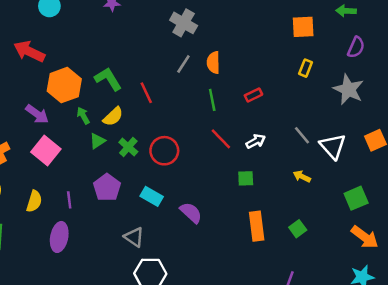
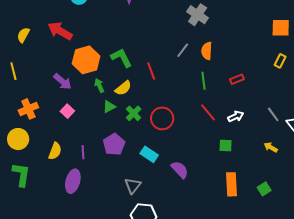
gray cross: (184, 23) -> (198, 15), moved
pink square: (46, 151) -> (67, 111), size x0.6
gray triangle: (134, 237) -> (133, 186), turned 30

